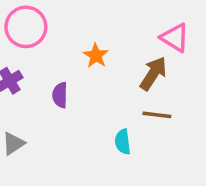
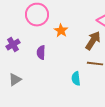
pink circle: (26, 27) -> (37, 15), moved

